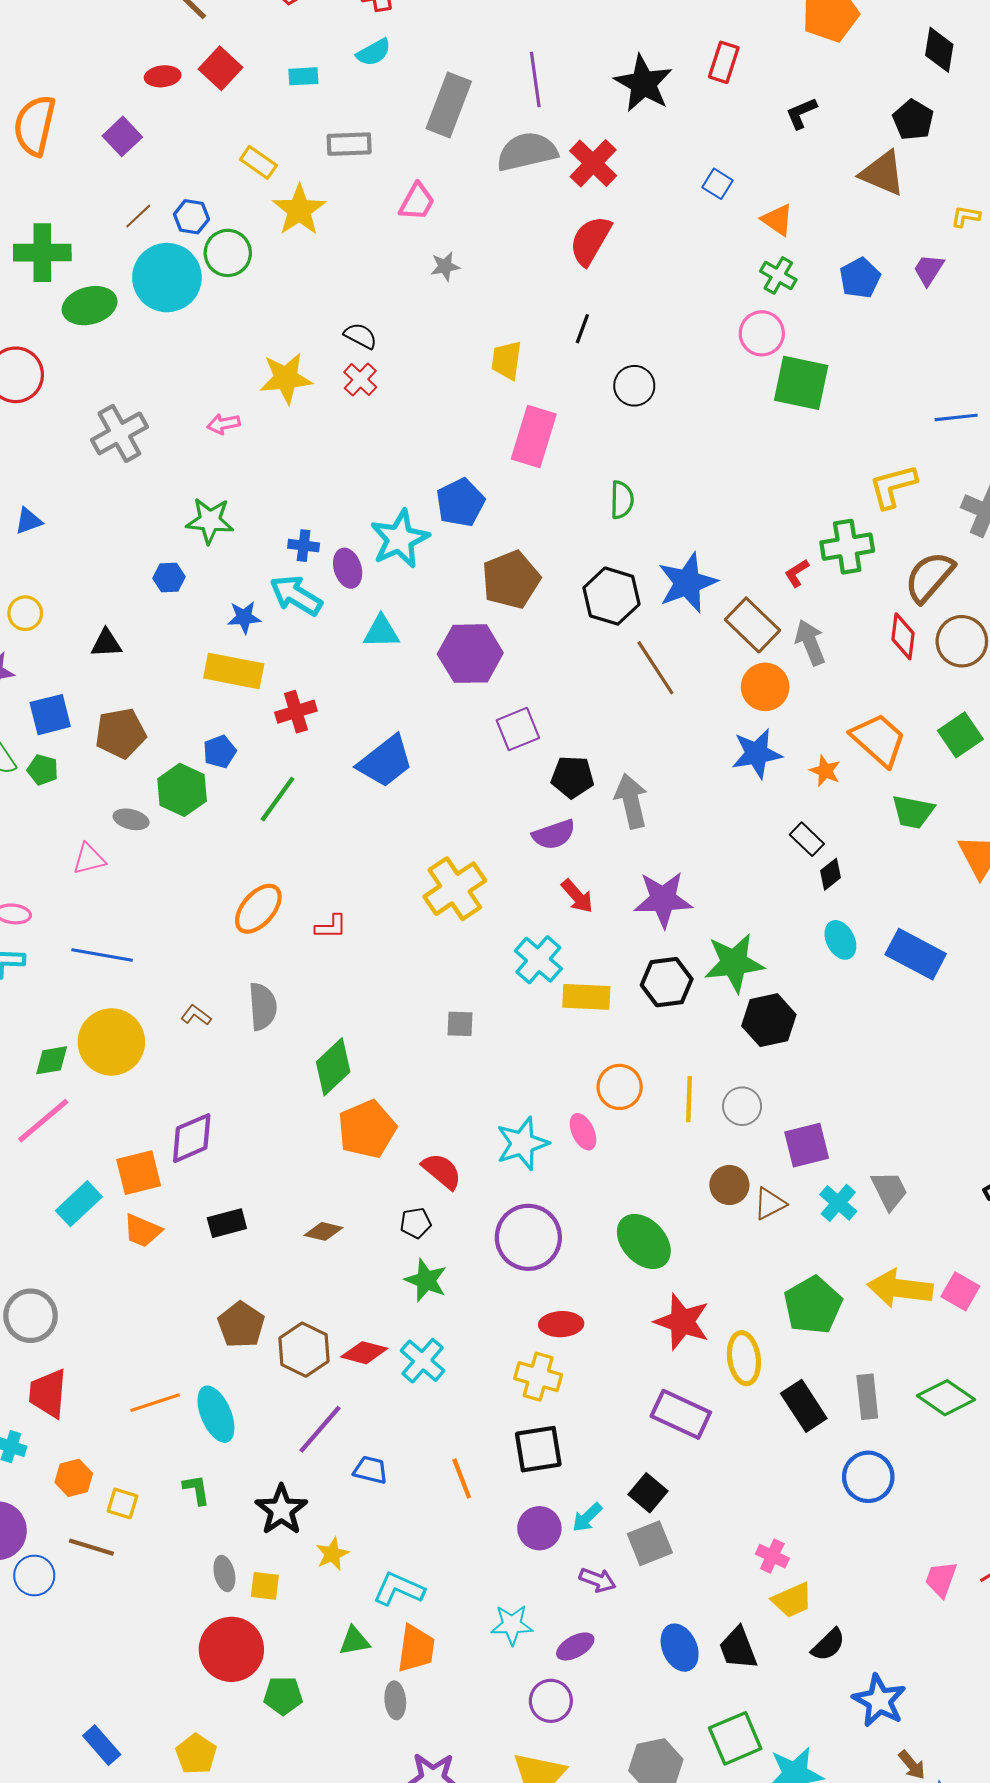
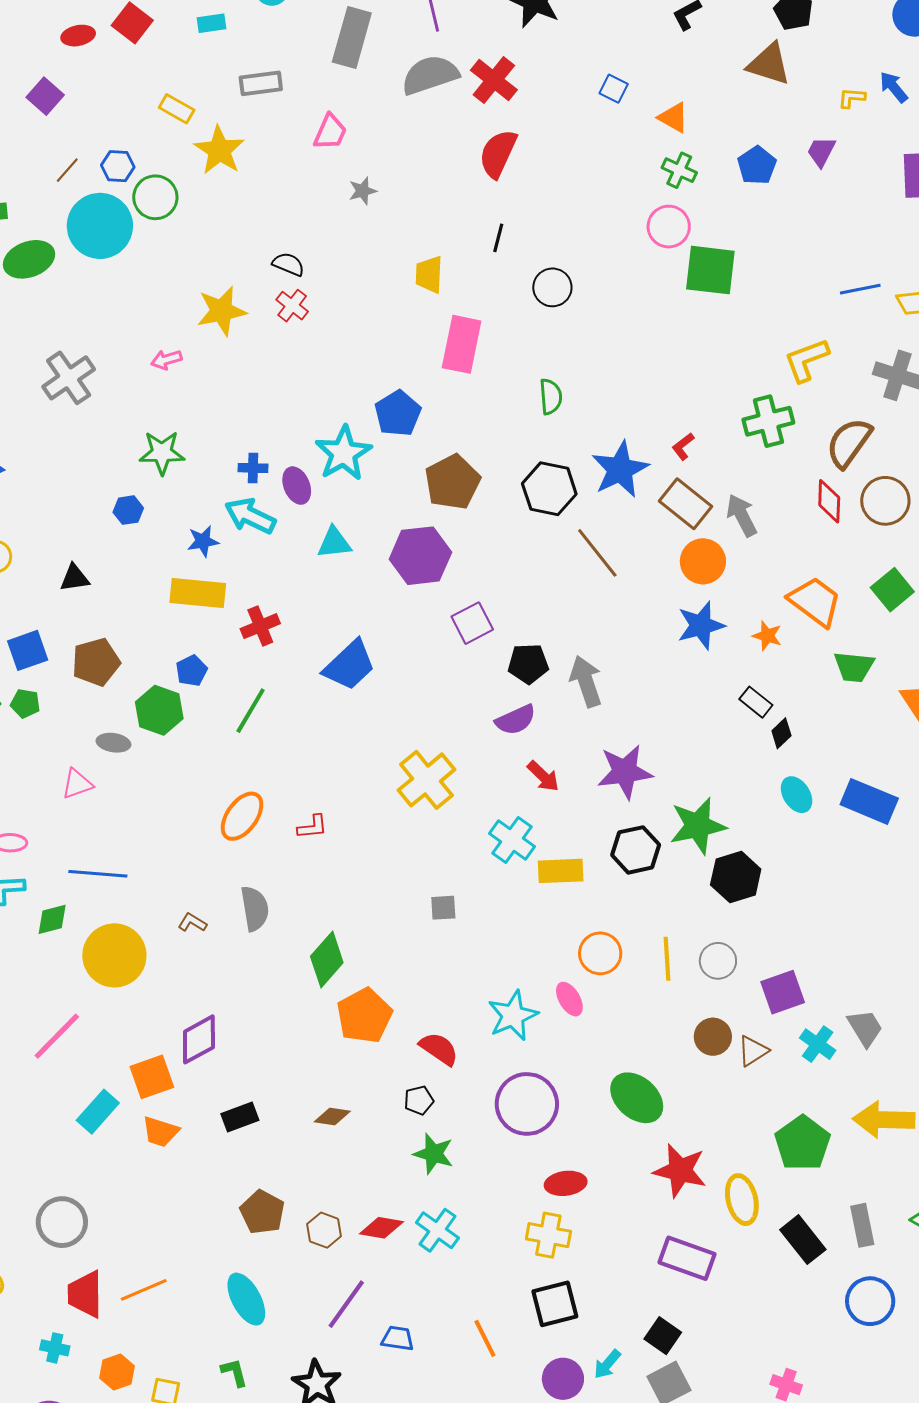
red L-shape: (797, 573) -> (683, 446), moved
green diamond: (52, 1060) -> (52, 919), moved
brown hexagon: (304, 1350) -> (324, 1230), size x0.7
orange line: (155, 1403) -> (144, 1290), moved

